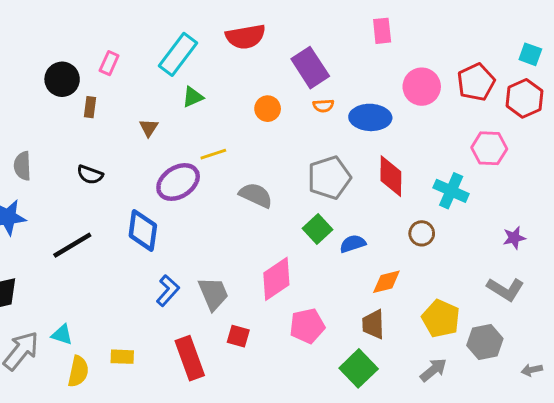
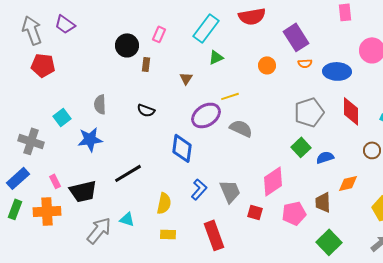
gray semicircle: (256, 195) -> (241, 128), moved
black line: (72, 245) -> (128, 173), moved
brown trapezoid: (373, 324) -> (323, 202), moved
red square: (238, 336) -> (255, 212), moved
yellow semicircle: (78, 371) -> (164, 203), moved

